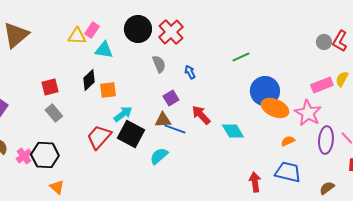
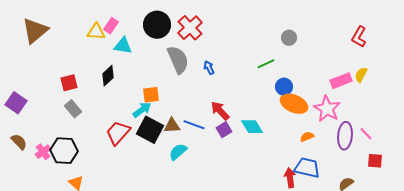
gray circle: (324, 42) -> (289, 38), moved
green line: (241, 57) -> (266, 64), moved
gray semicircle: (159, 64) -> (178, 60), size x1.6
orange square: (108, 90) -> (151, 95), moved
blue circle: (265, 91) -> (284, 87), size x0.6
purple square: (171, 98) -> (224, 130), moved
brown triangle: (163, 120) -> (172, 126), moved
red arrow: (255, 182) -> (290, 178), moved

